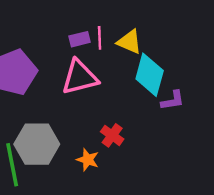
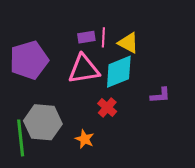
cyan diamond: (150, 75) -> (119, 72), moved, turned 48
red cross: (112, 135) -> (107, 107), moved

